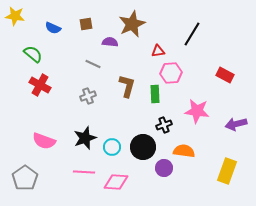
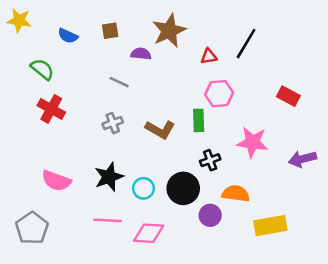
red triangle: (158, 51) -> (209, 56), moved
brown L-shape: (127, 86) -> (160, 129), moved, turned 105
yellow rectangle: (227, 171) -> (270, 226), moved, turned 60

